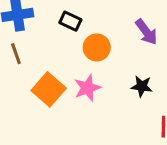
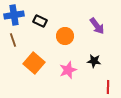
black rectangle: (70, 21) -> (40, 21), moved
pink star: (87, 88) -> (68, 70), moved

